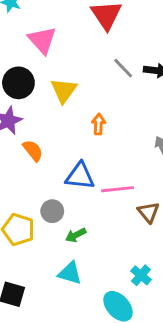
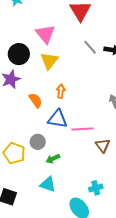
pink triangle: (42, 40) -> (45, 34), moved
orange arrow: (98, 124) -> (61, 91), moved
orange semicircle: (33, 151) -> (36, 100), moved
cyan cross: (141, 275) -> (96, 188), turned 32

